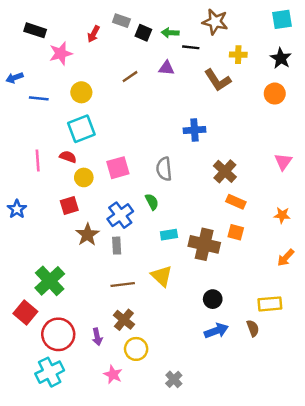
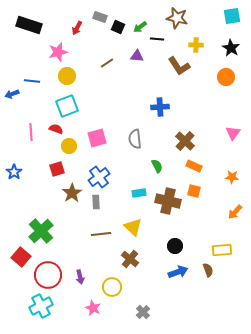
black rectangle: (35, 30) -> (29, 25), size x1.4
green arrow: (170, 33) -> (140, 27), turned -40
pink star: (61, 53) -> (58, 52), moved
blue arrow: (14, 78) -> (12, 94), moved
green semicircle: (152, 202) -> (157, 166), moved
brown cross: (124, 320) -> (130, 259), moved

